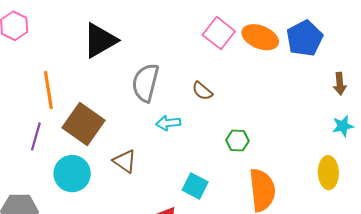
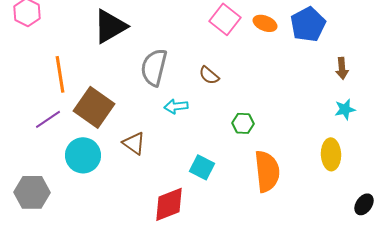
orange ellipse: (260, 37) -> (265, 23), size x0.7
purple line: (36, 136) -> (48, 119), turned 40

